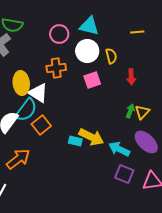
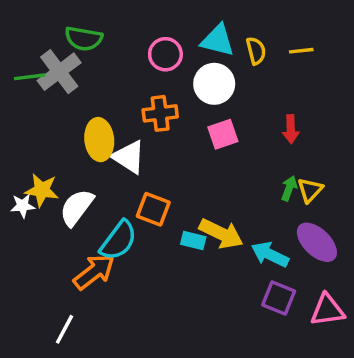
yellow semicircle: (111, 56) -> (256, 51), moved
cyan semicircle: (26, 110) -> (118, 241), moved
orange square: (41, 125) -> (153, 209), moved, turned -30

